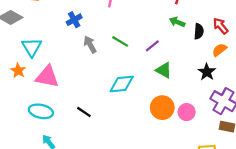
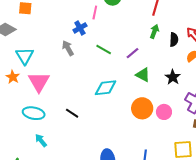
blue cross: (74, 20) -> (80, 28), moved
green arrow: (177, 22) -> (154, 31), turned 88
gray arrow: (90, 45) -> (68, 48), moved
black star: (207, 72) -> (173, 77), moved
pink triangle: (47, 77) -> (39, 82), turned 50

